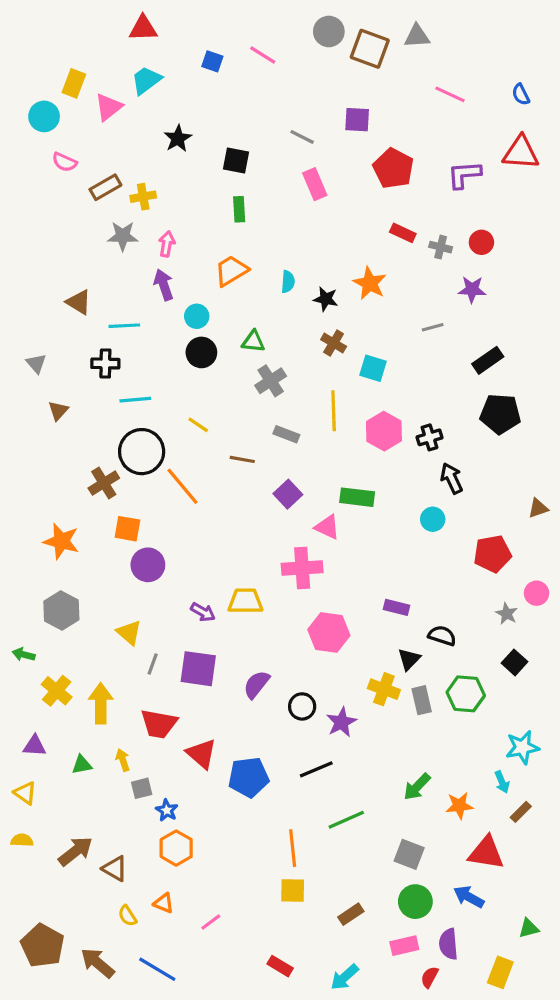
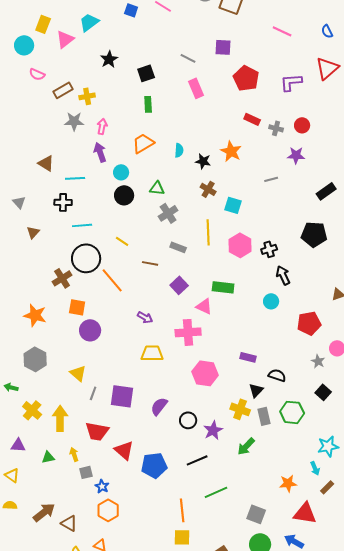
red triangle: (521, 153) -> (327, 68), turned -45
black square: (236, 160) -> (146, 73), turned -30
black rectangle: (488, 360) -> (326, 191), moved
purple arrow: (203, 612) -> (145, 317), moved
green arrow: (417, 787) -> (246, 446), moved

